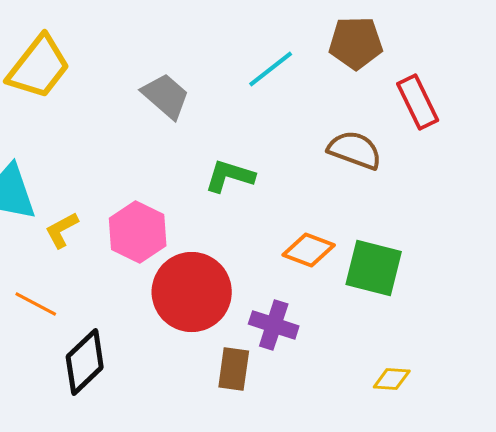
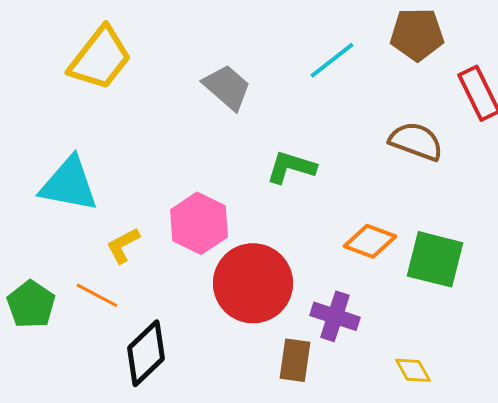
yellow L-shape: (62, 230) -> (123, 245), moved
yellow diamond: (392, 379) -> (413, 370), moved, turned 57

